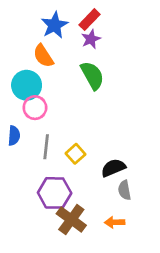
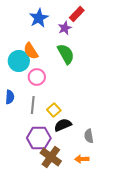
red rectangle: (89, 20) -> (77, 14), moved
orange semicircle: (43, 56) -> (31, 51), moved
pink circle: (35, 108) -> (37, 77), moved
black semicircle: (113, 168) -> (63, 125), moved

